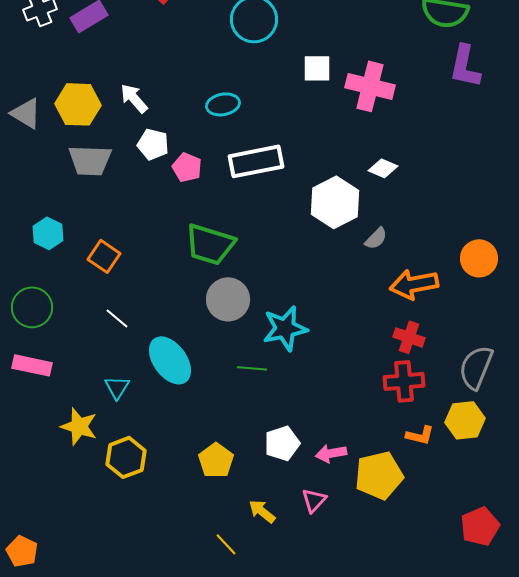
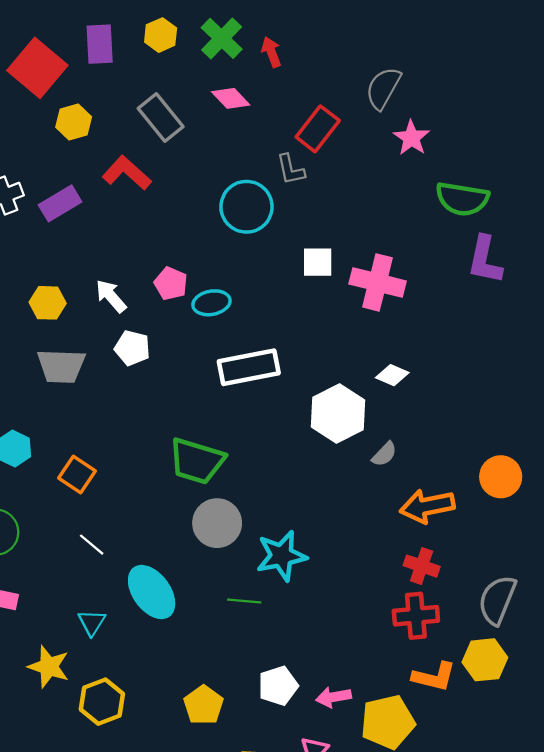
yellow hexagon: (78, 104) -> (48, 303), size x0.7
pink pentagon: (187, 167) -> (171, 284), moved
orange L-shape: (420, 435) -> (434, 677), size x1.4

